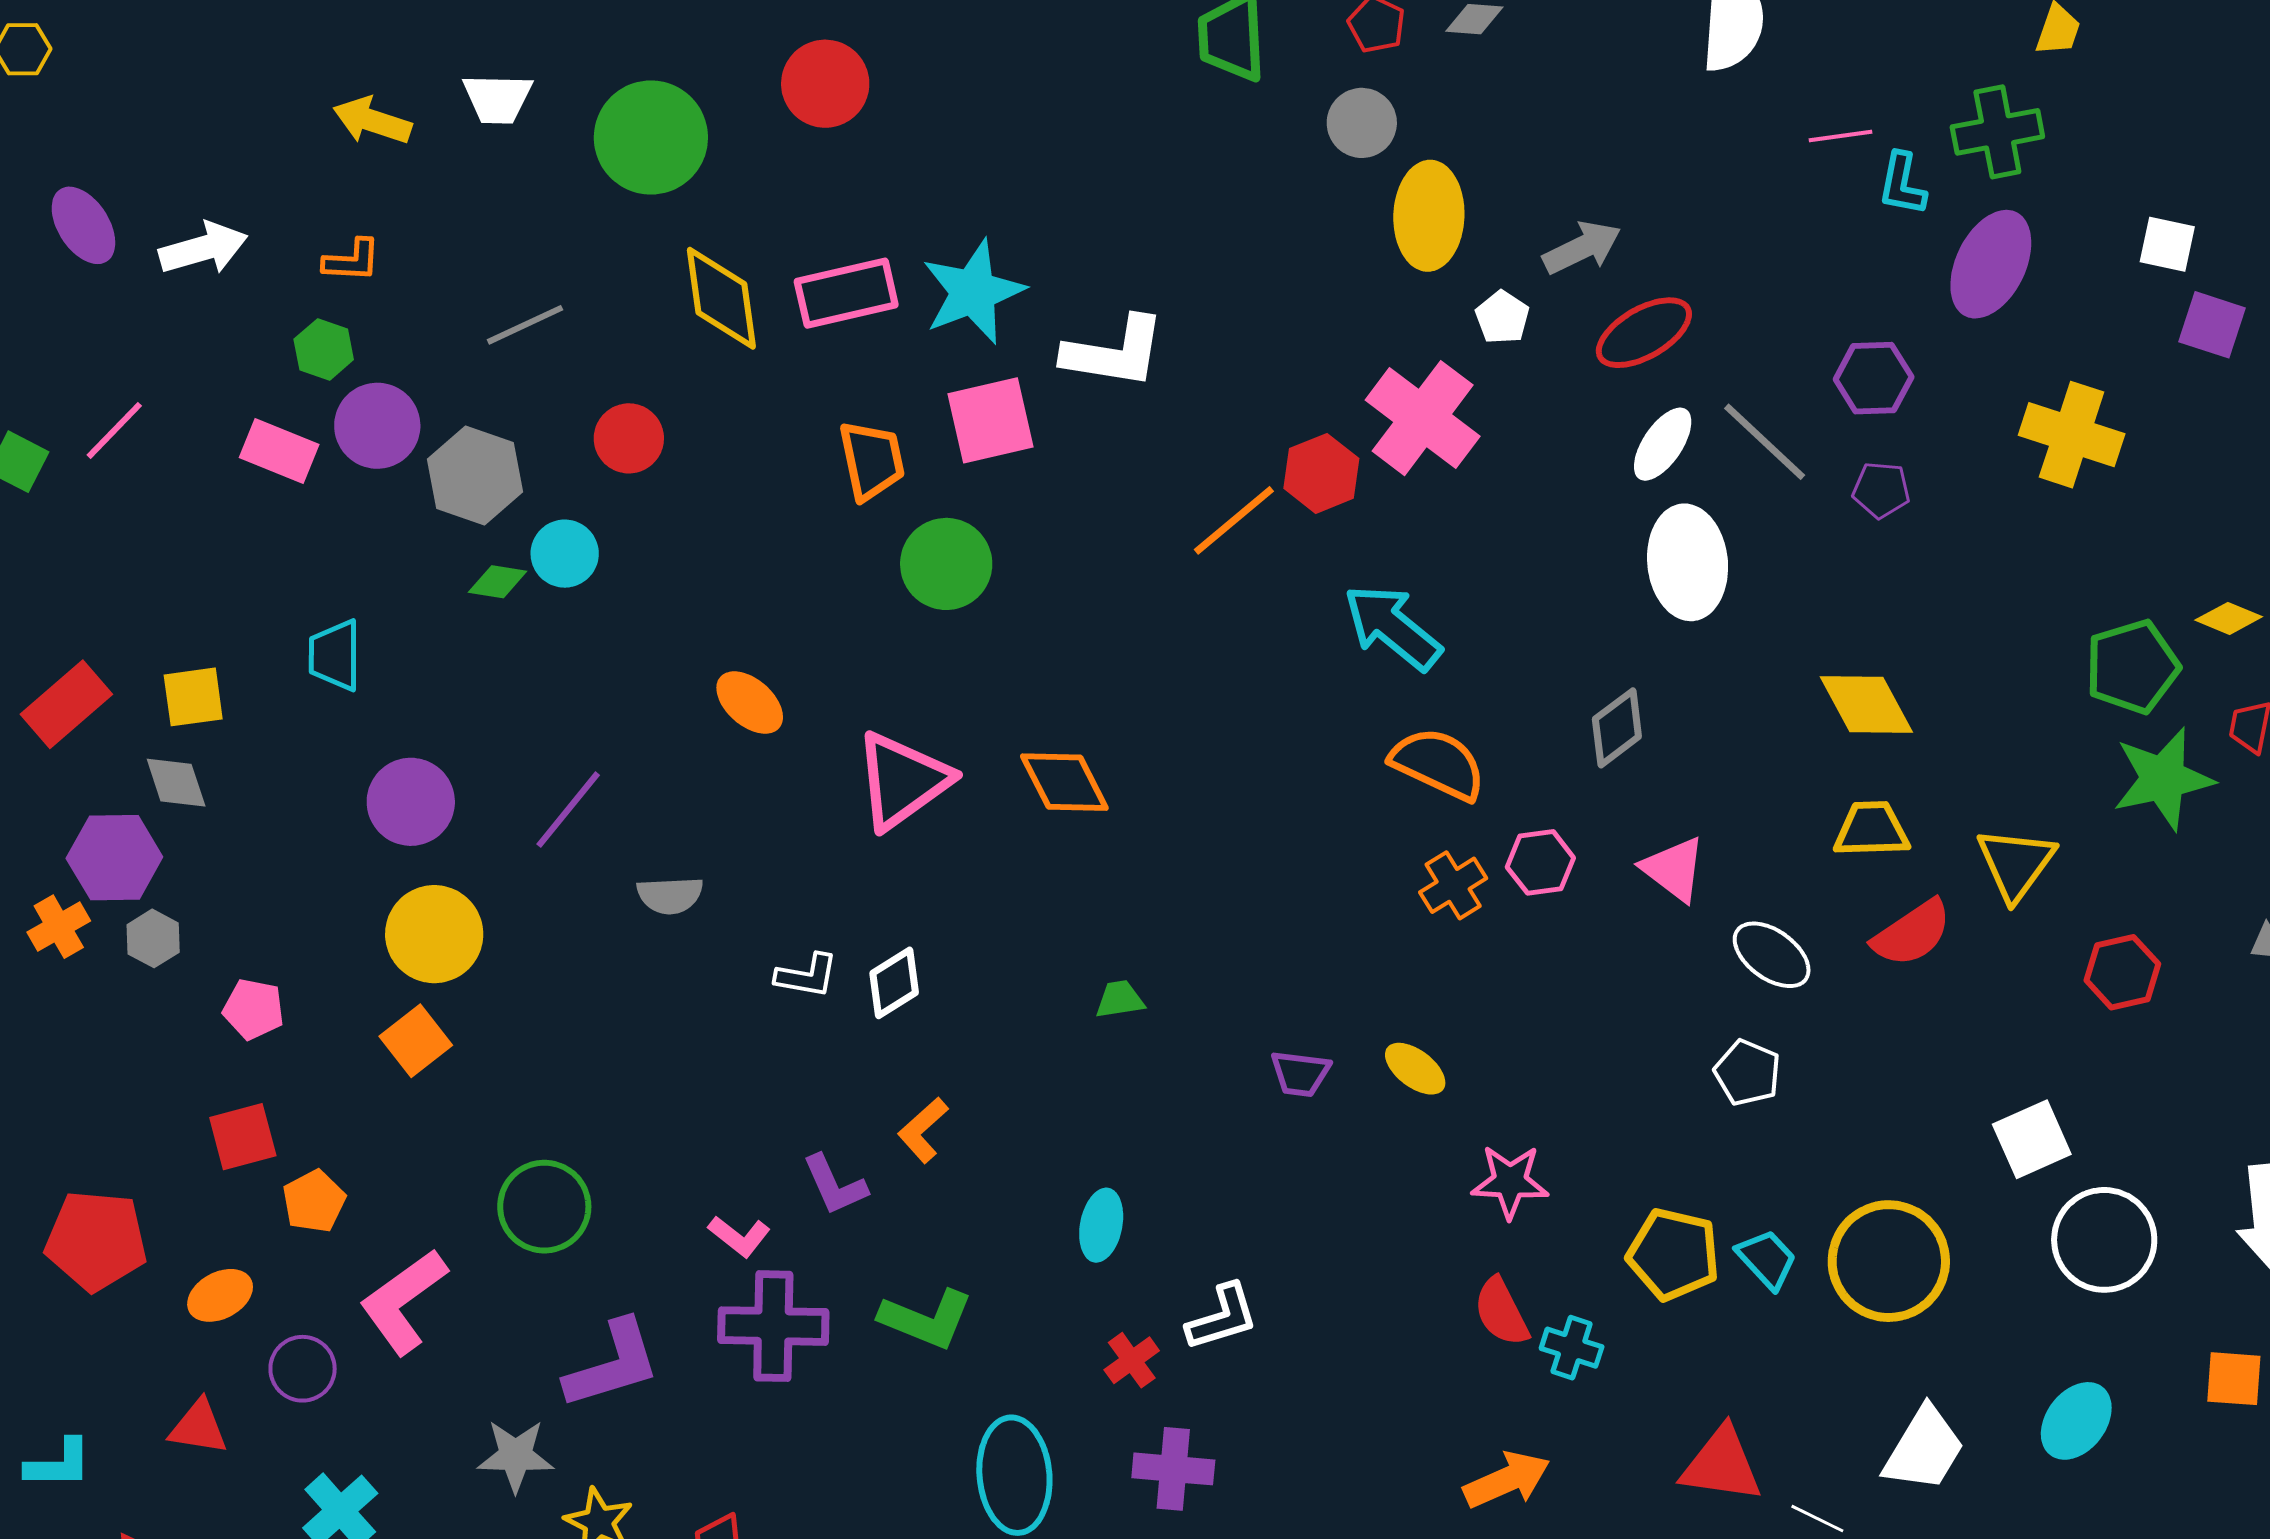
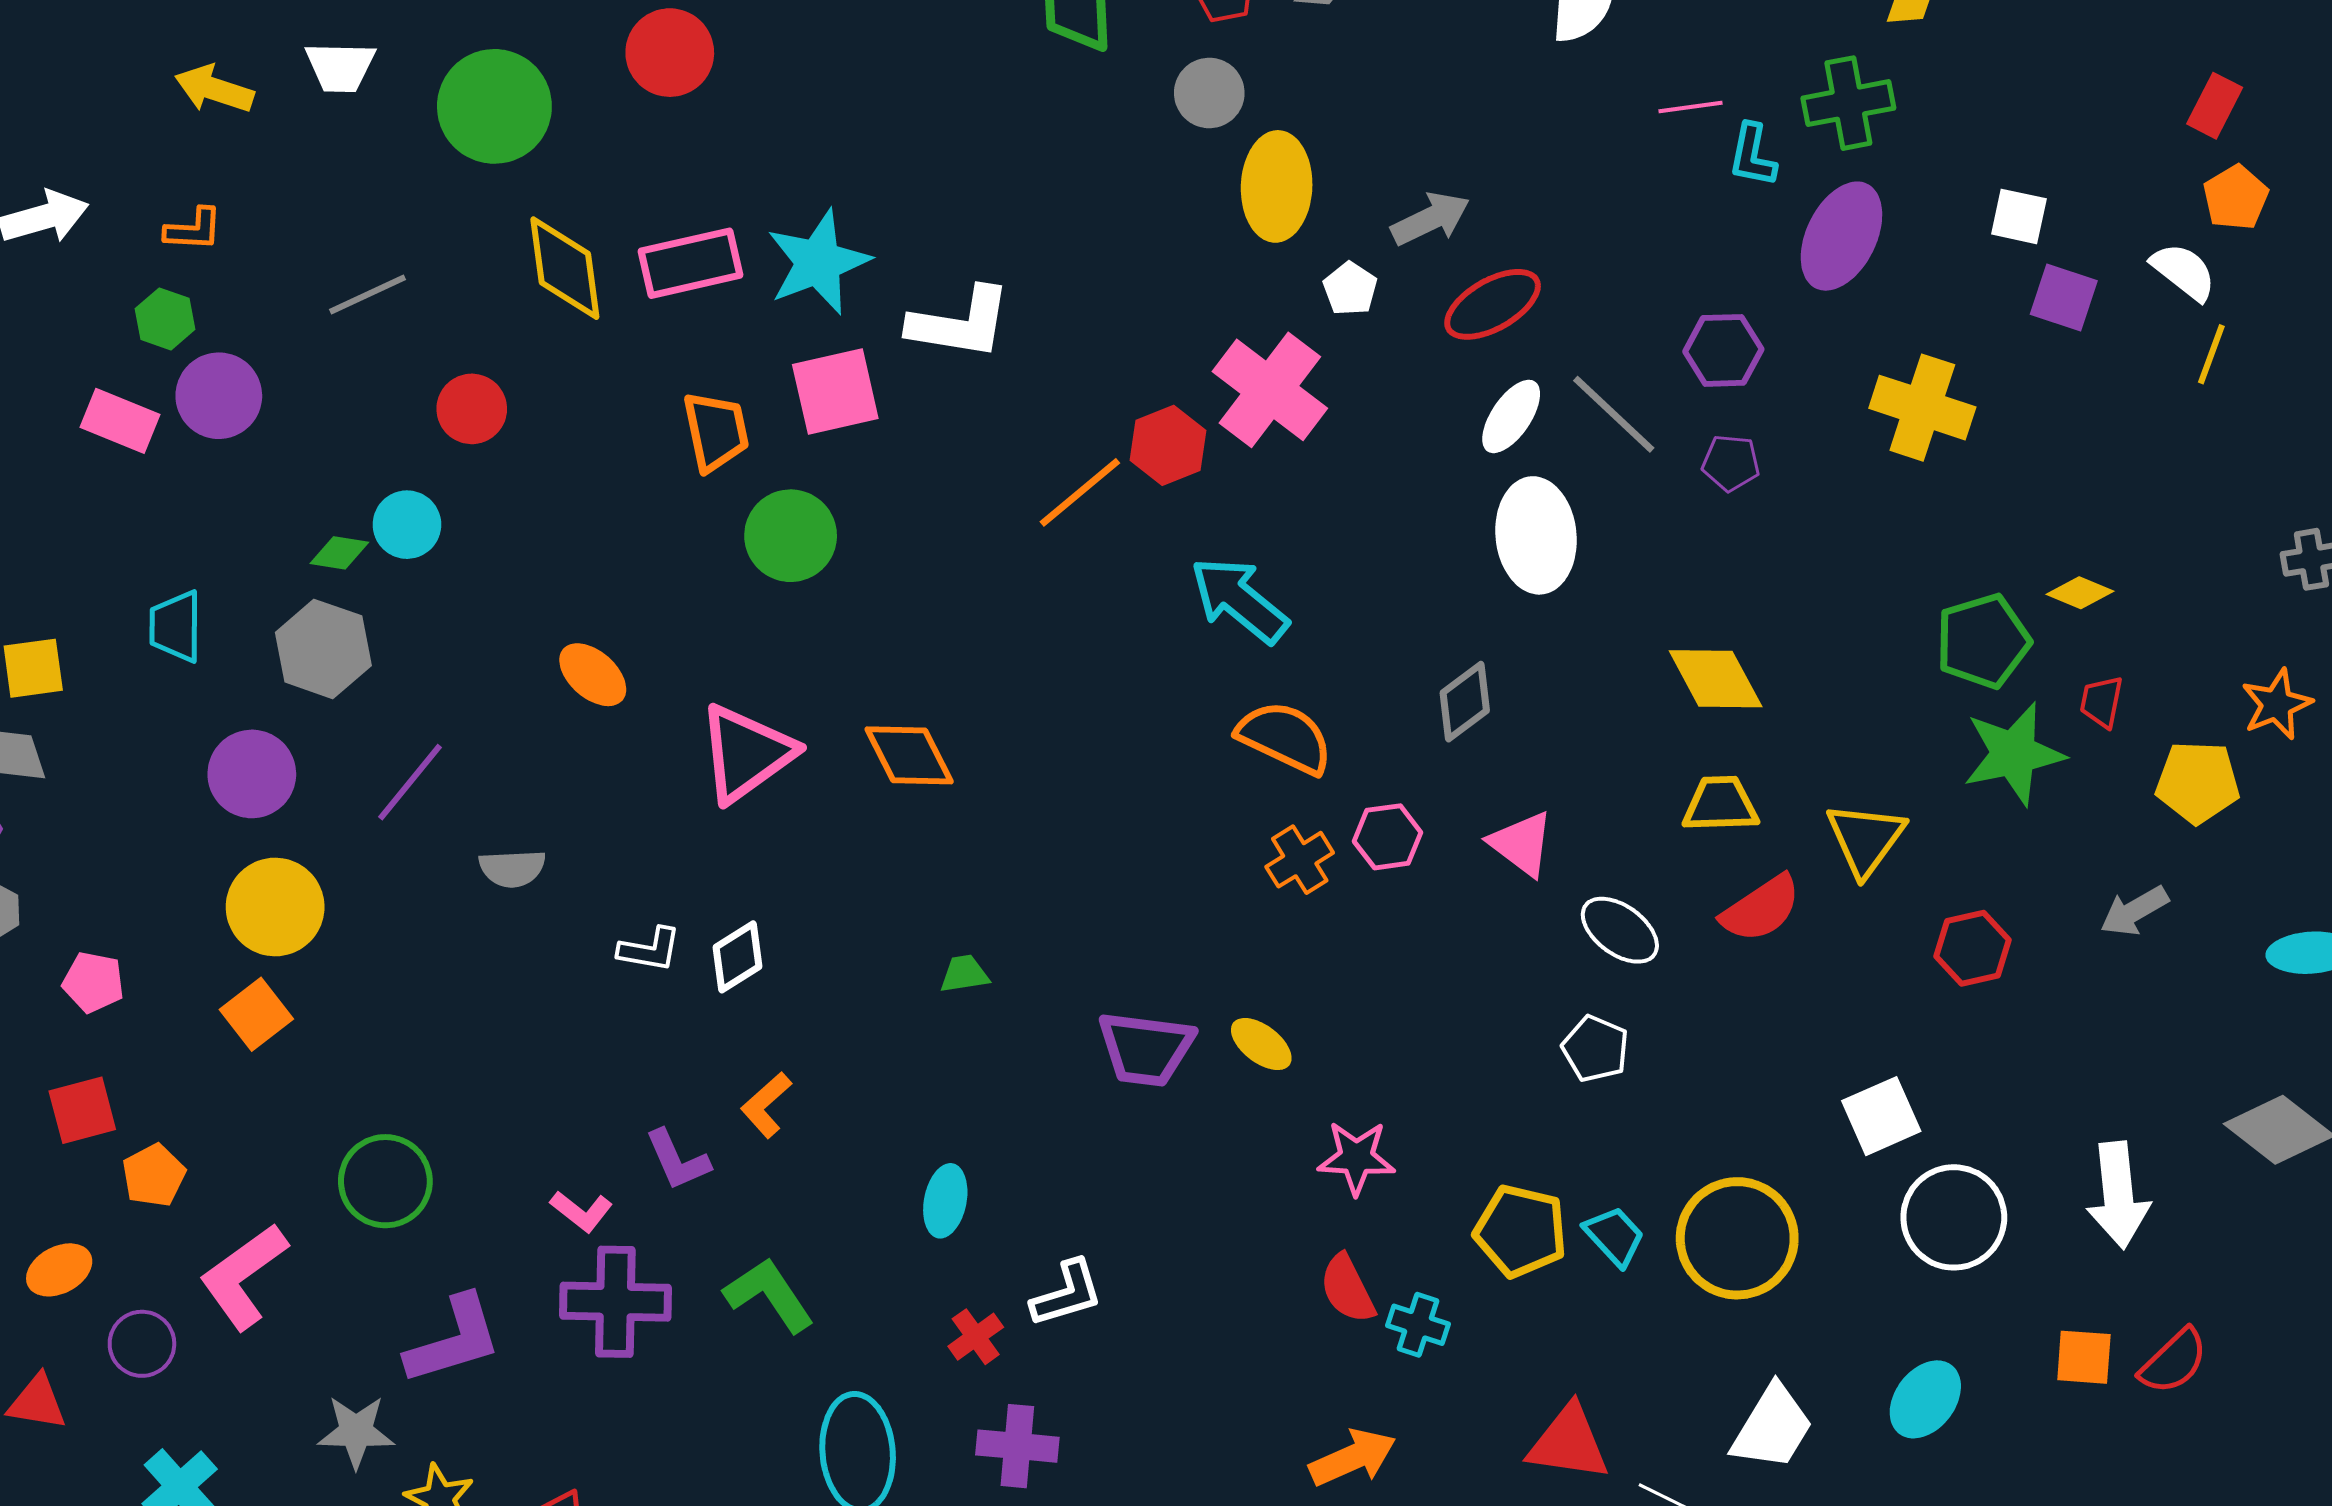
gray hexagon: (475, 476) -> (323, 649), moved
purple trapezoid: (1300, 1073) -> (1146, 1049), size x1.6
green L-shape: (926, 1319) -> (769, 1295), turned -146

